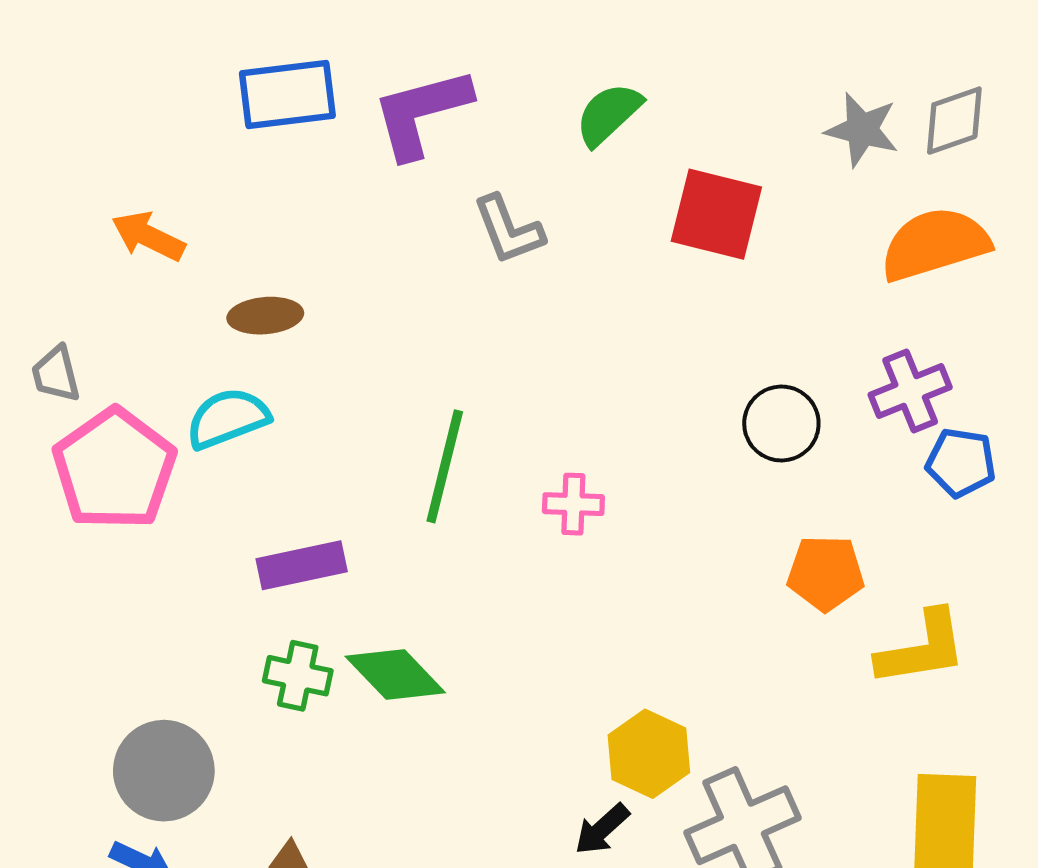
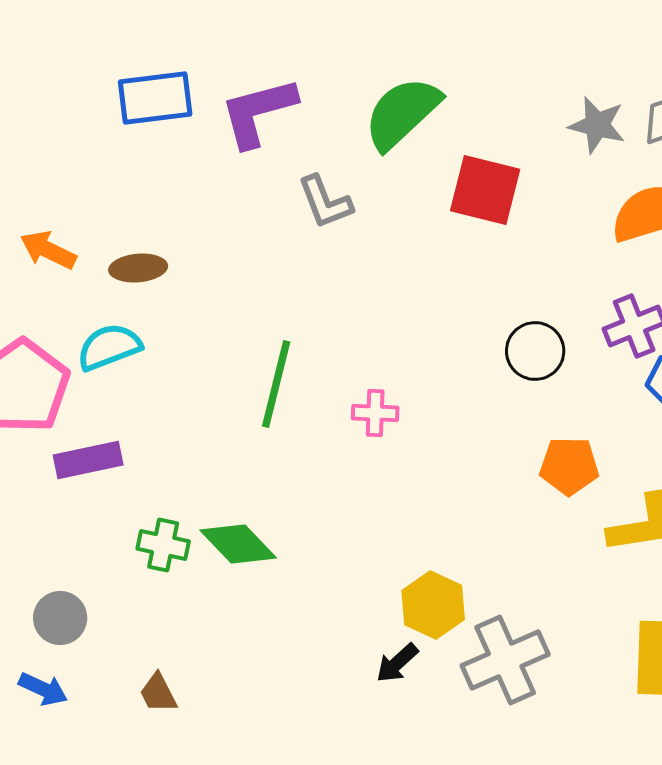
green semicircle: (608, 114) -> (402, 113), size x1.5
orange arrow: (148, 236) -> (48, 250), moved
purple rectangle: (302, 565) -> (88, 460), moved
gray circle: (164, 771) -> (60, 618), size x0.7

